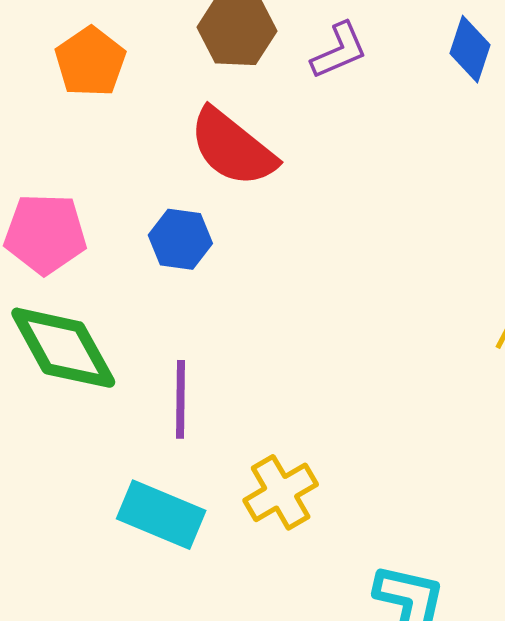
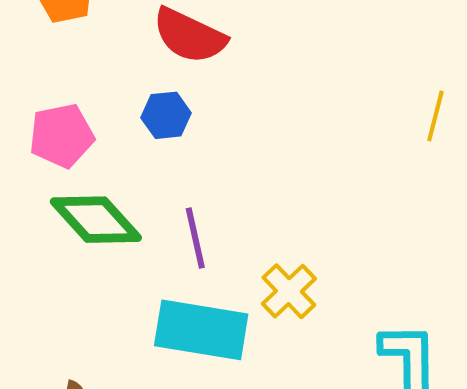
cyan rectangle: (161, 515) -> (201, 330), size x1.4

